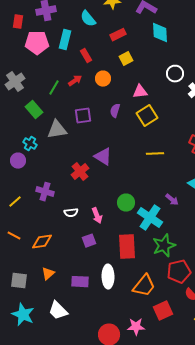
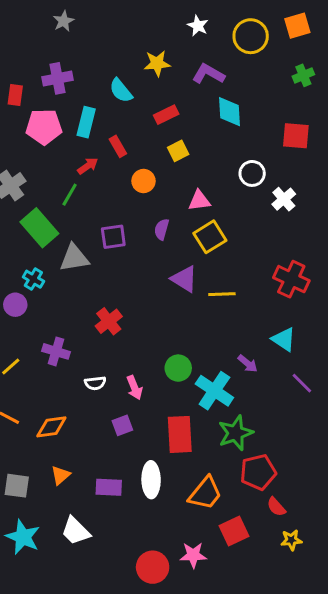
red arrow: (75, 81) -> (88, 166), moved
green rectangle: (34, 110) -> (39, 228), size x1.4
purple triangle: (103, 157) -> (184, 279), moved

